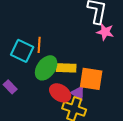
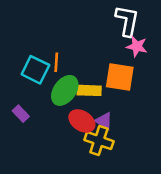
orange square: (91, 79) -> (120, 77), moved

